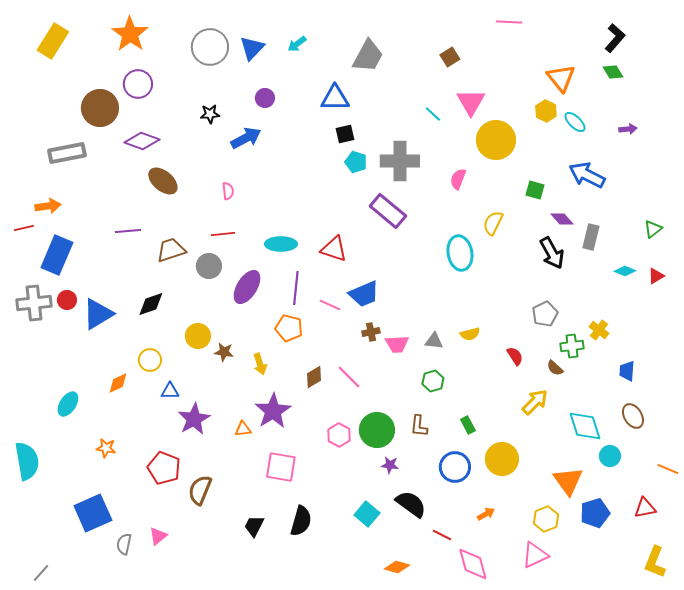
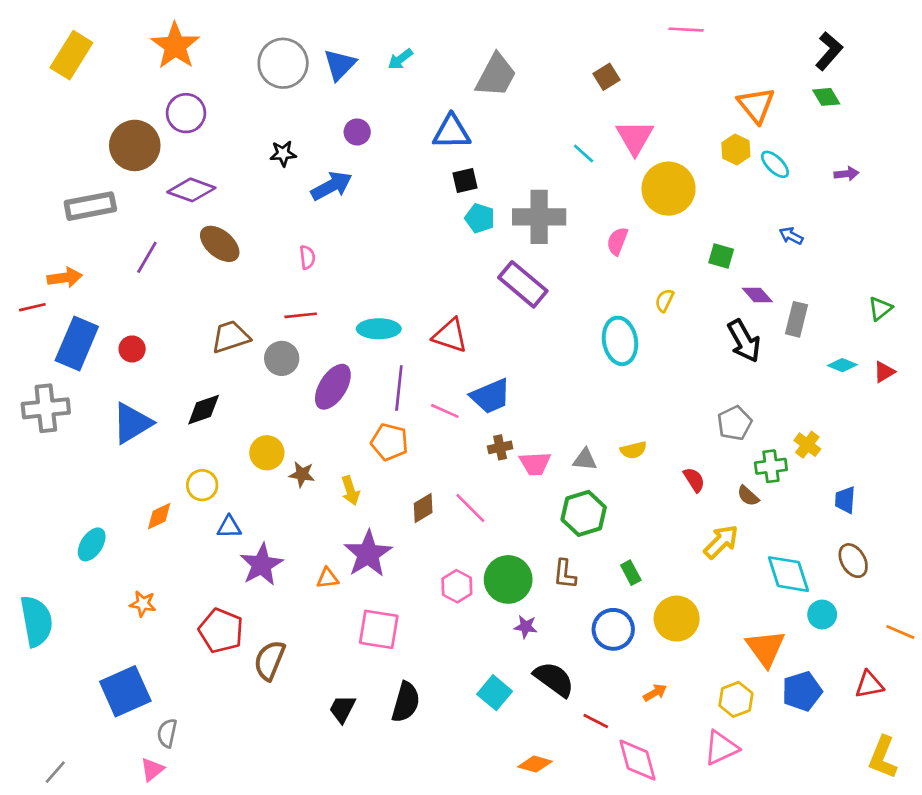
blue arrow: (587, 175) -> (791, 236), size x0.5
yellow semicircle: (493, 223) -> (664, 300), size x0.7
purple line: (128, 231) -> (147, 257), moved, turned -55
red circle: (67, 300) -> (132, 349), moved
green hexagon: (433, 381) -> (584, 513), size x1.5
pink triangle: (158, 536) -> (152, 769), moved

